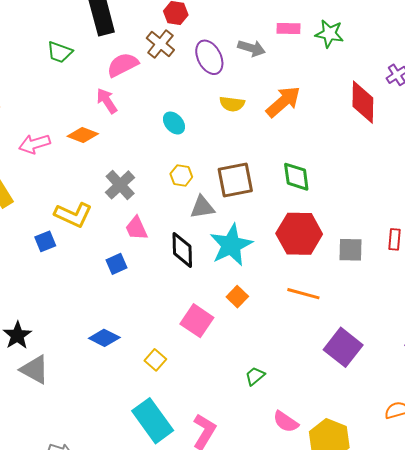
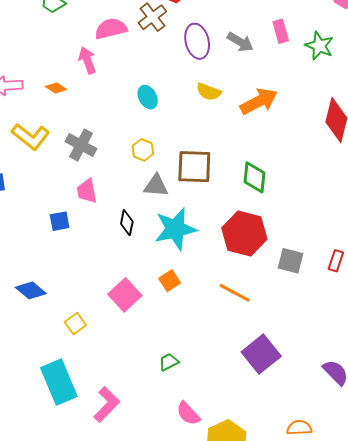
pink rectangle: (288, 29) -> (281, 31), turned 60
orange diamond: (83, 135) -> (56, 88), size x0.7
gray cross: (120, 185) -> (81, 145), turned -32
yellow L-shape: (73, 215) -> (31, 137), moved
black diamond: (182, 250) -> (127, 223), size x0.7

